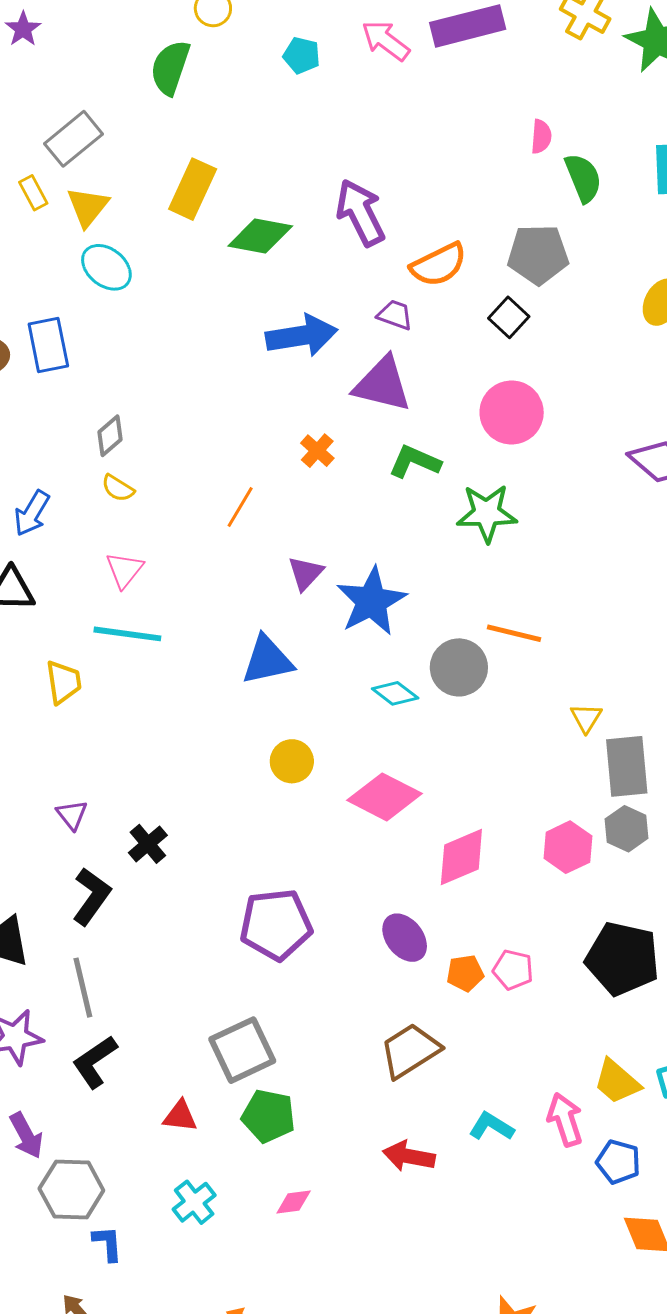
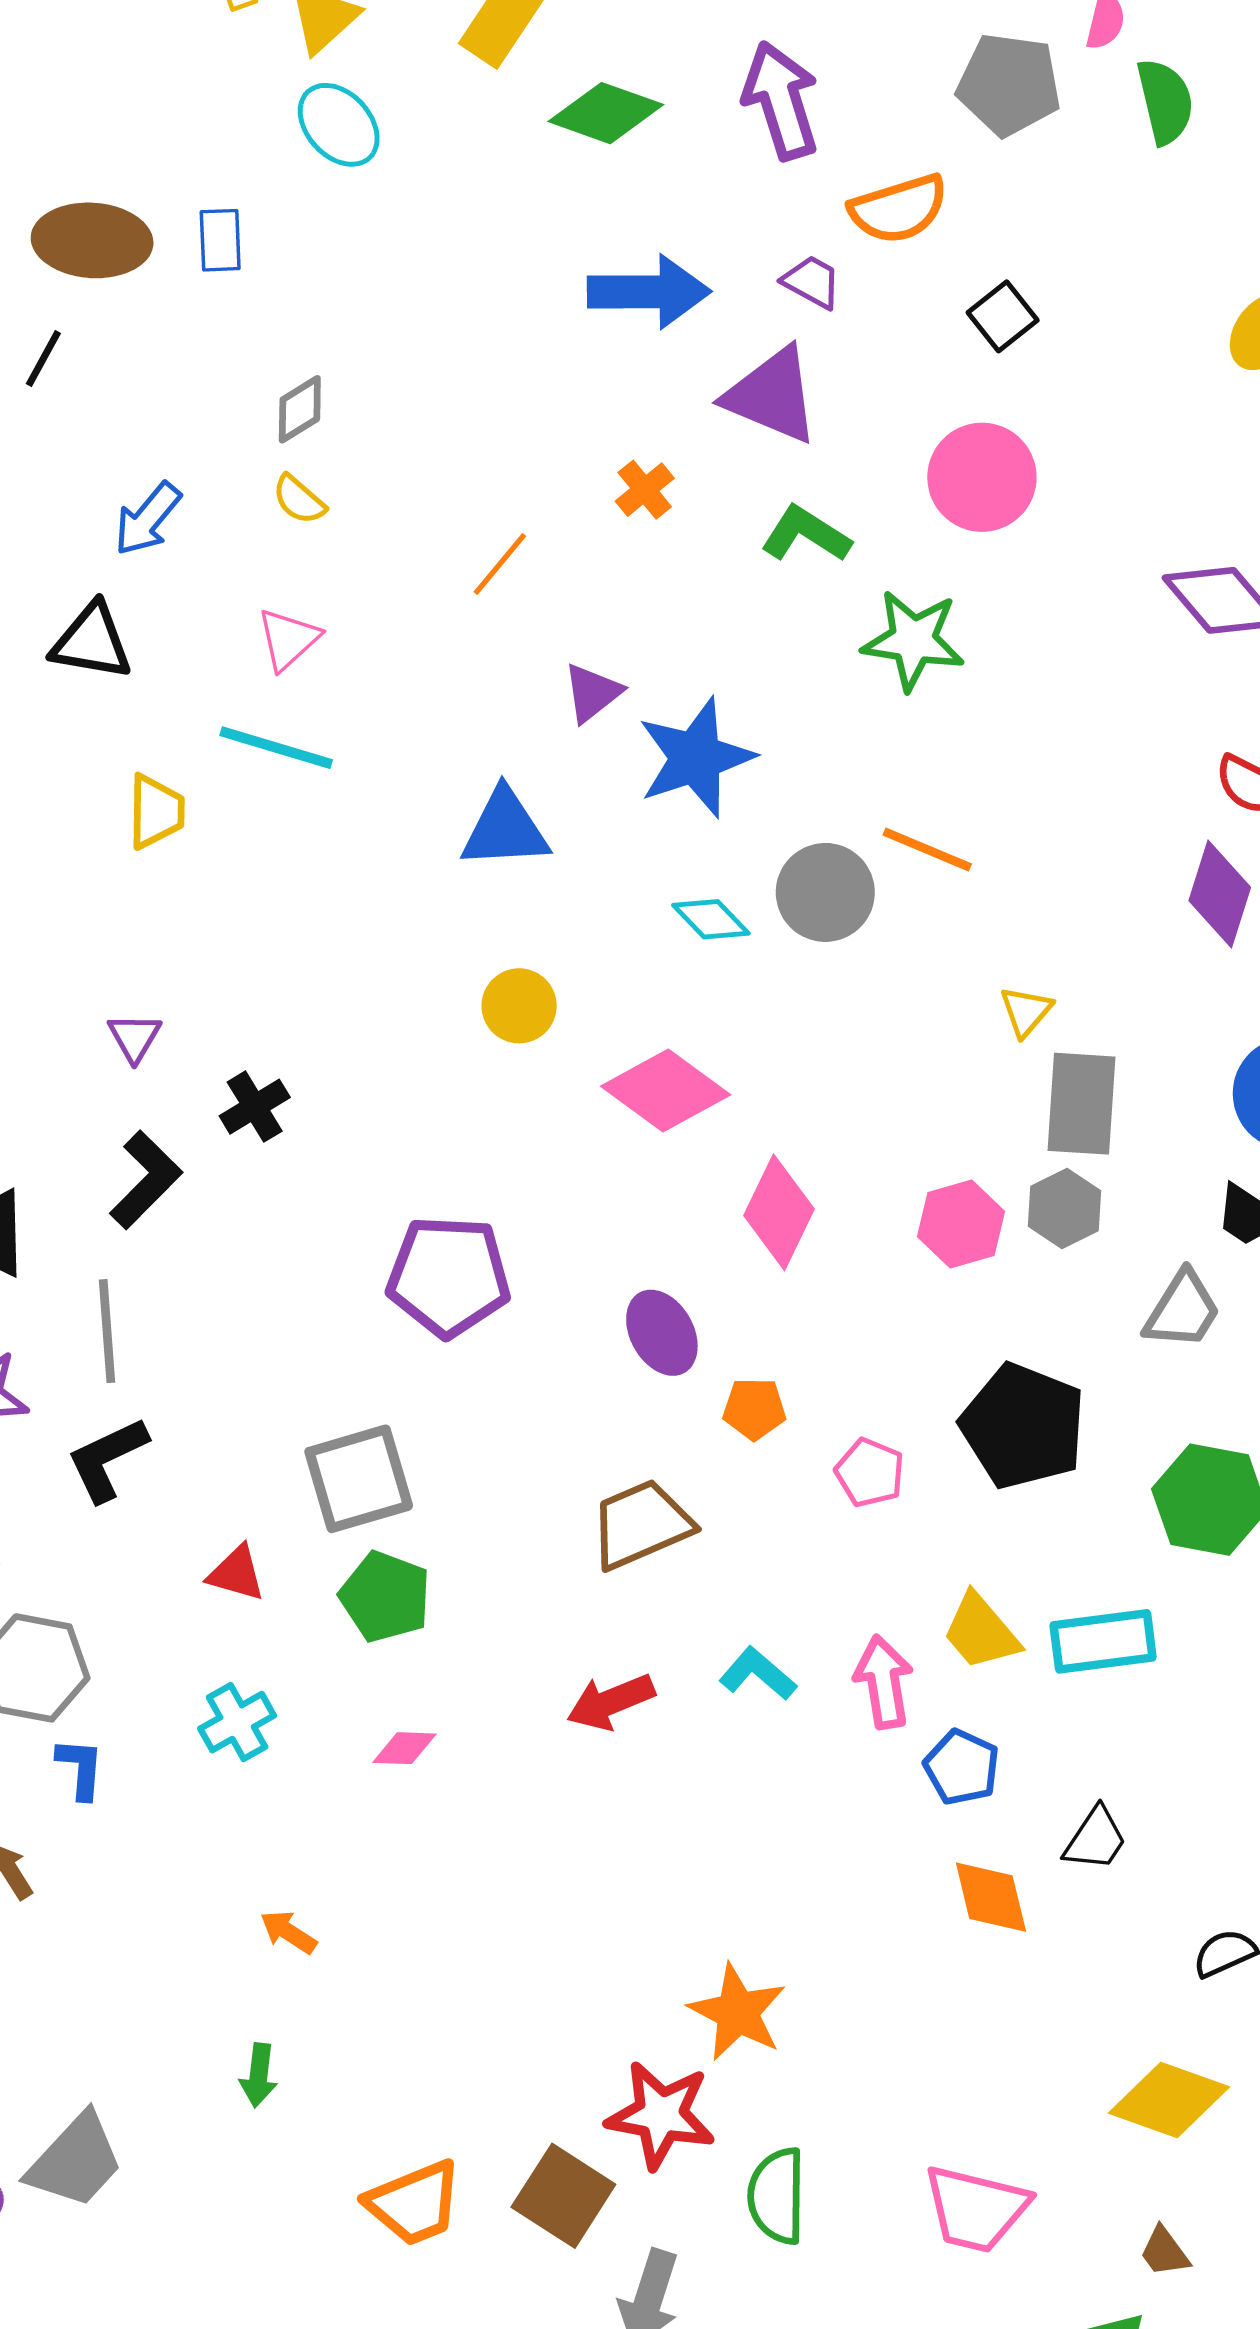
gray pentagon: (538, 254) -> (1009, 84), moved
blue rectangle: (48, 345) -> (220, 240), size x0.7
pink diamond: (461, 857) -> (779, 1212), turned -50
pink pentagon: (513, 970) -> (870, 1473), moved
red arrow: (409, 1156) -> (611, 1702), turned -42

